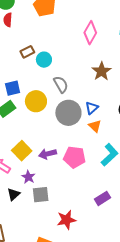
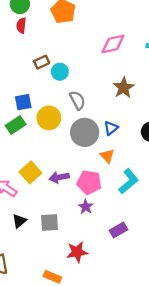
pink diamond: (90, 33) -> (113, 44), turned 45
orange triangle: (95, 126) -> (107, 156), moved
purple star: (28, 177) -> (86, 207), moved

